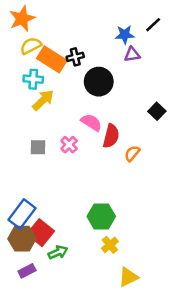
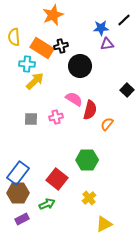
orange star: (22, 19) -> (53, 15), moved
yellow semicircle: (31, 46) -> (14, 37), moved, turned -66
pink cross: (69, 145) -> (56, 117), turned 32
green hexagon: (101, 216) -> (87, 160), moved
red square: (41, 233) -> (57, 179), moved

